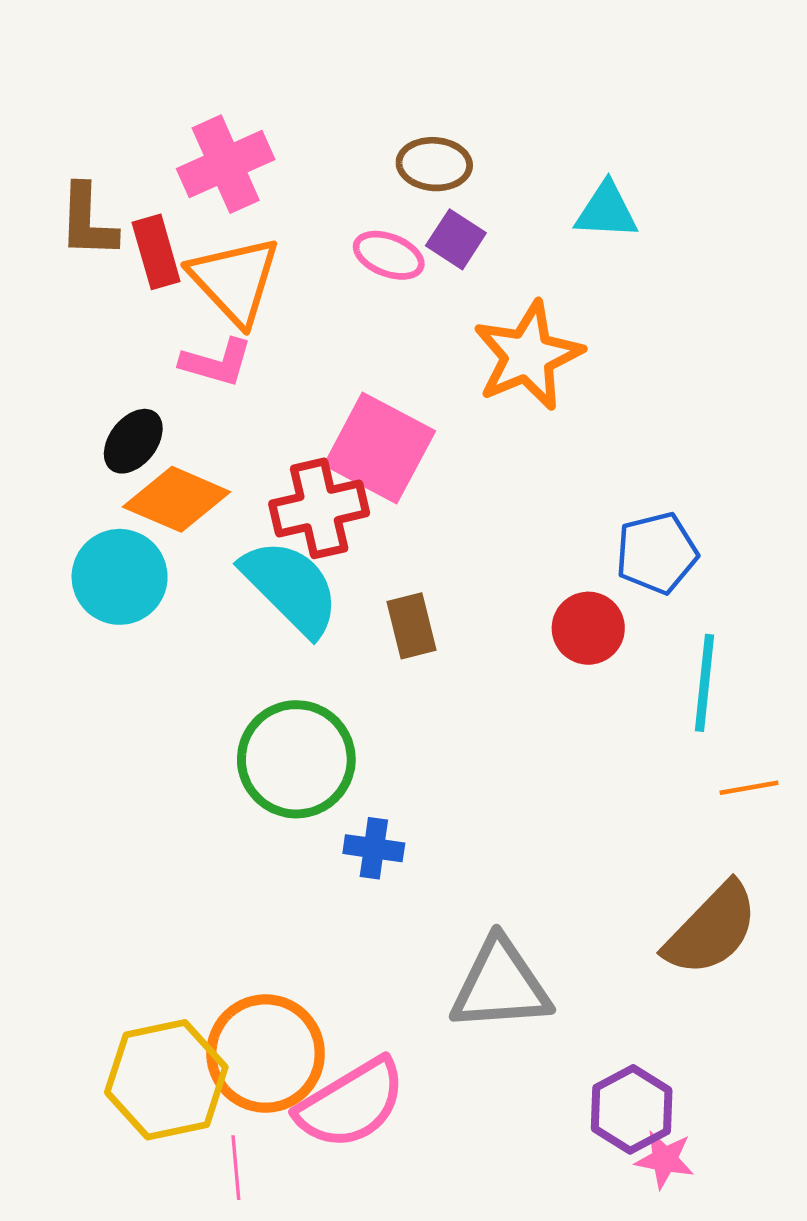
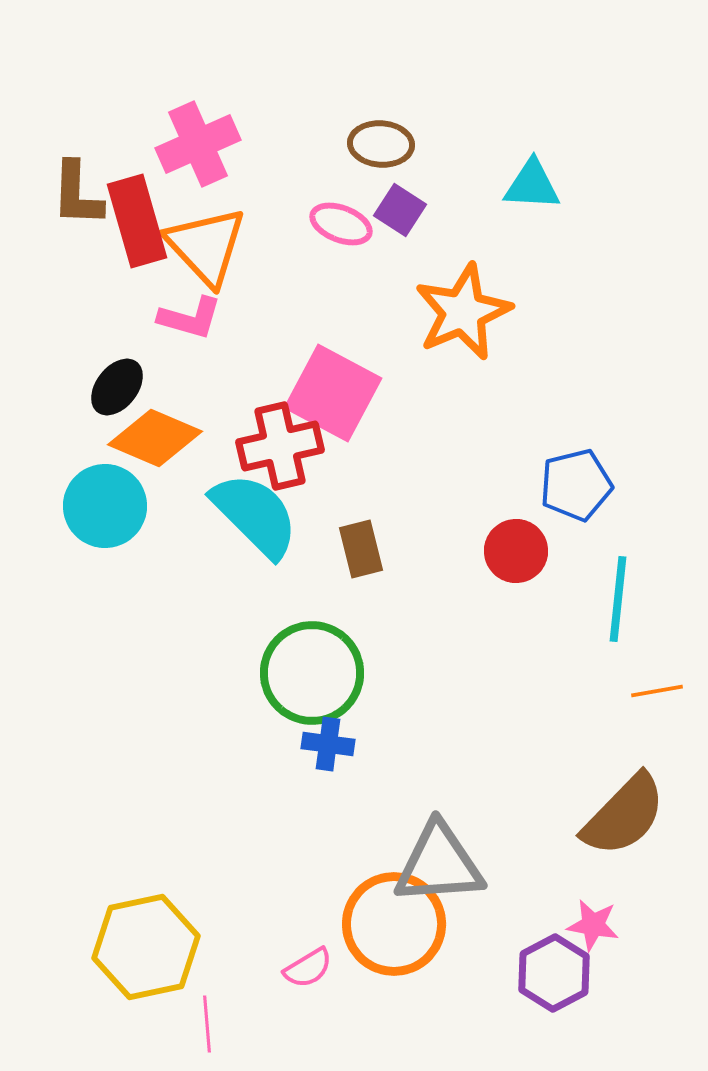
red rectangle: (156, 252) -> (137, 221), size x1.4
green circle: (296, 759) -> (312, 673), moved
orange circle: (266, 1054) -> (394, 924), moved
pink semicircle: (351, 1104) -> (308, 968), size x0.5
pink star: (665, 1160) -> (593, 925), moved

